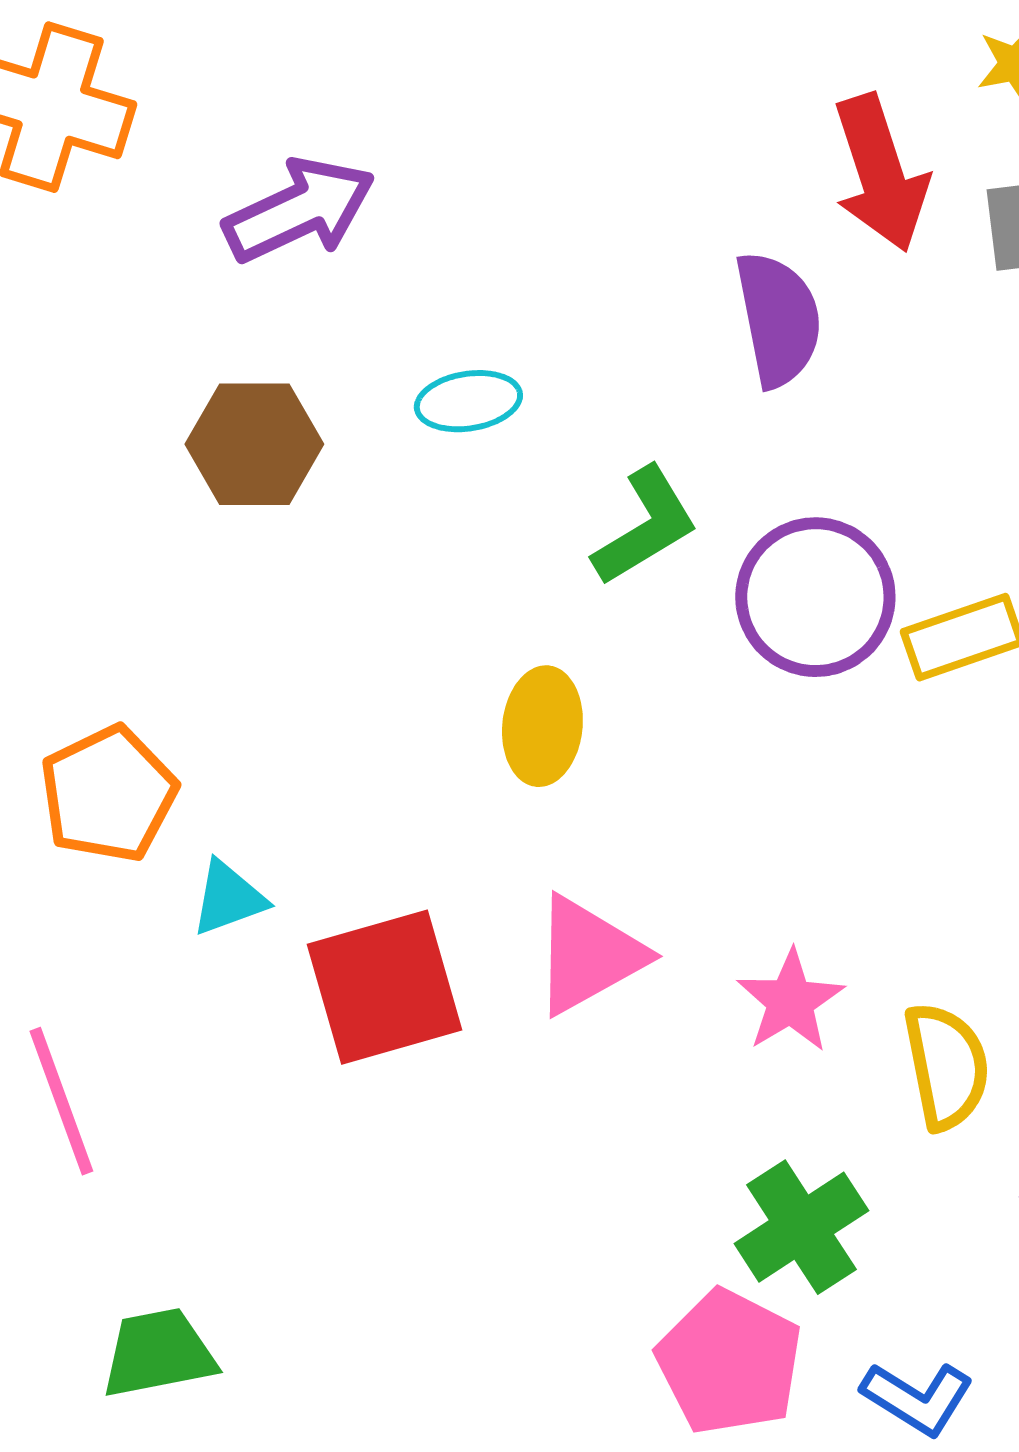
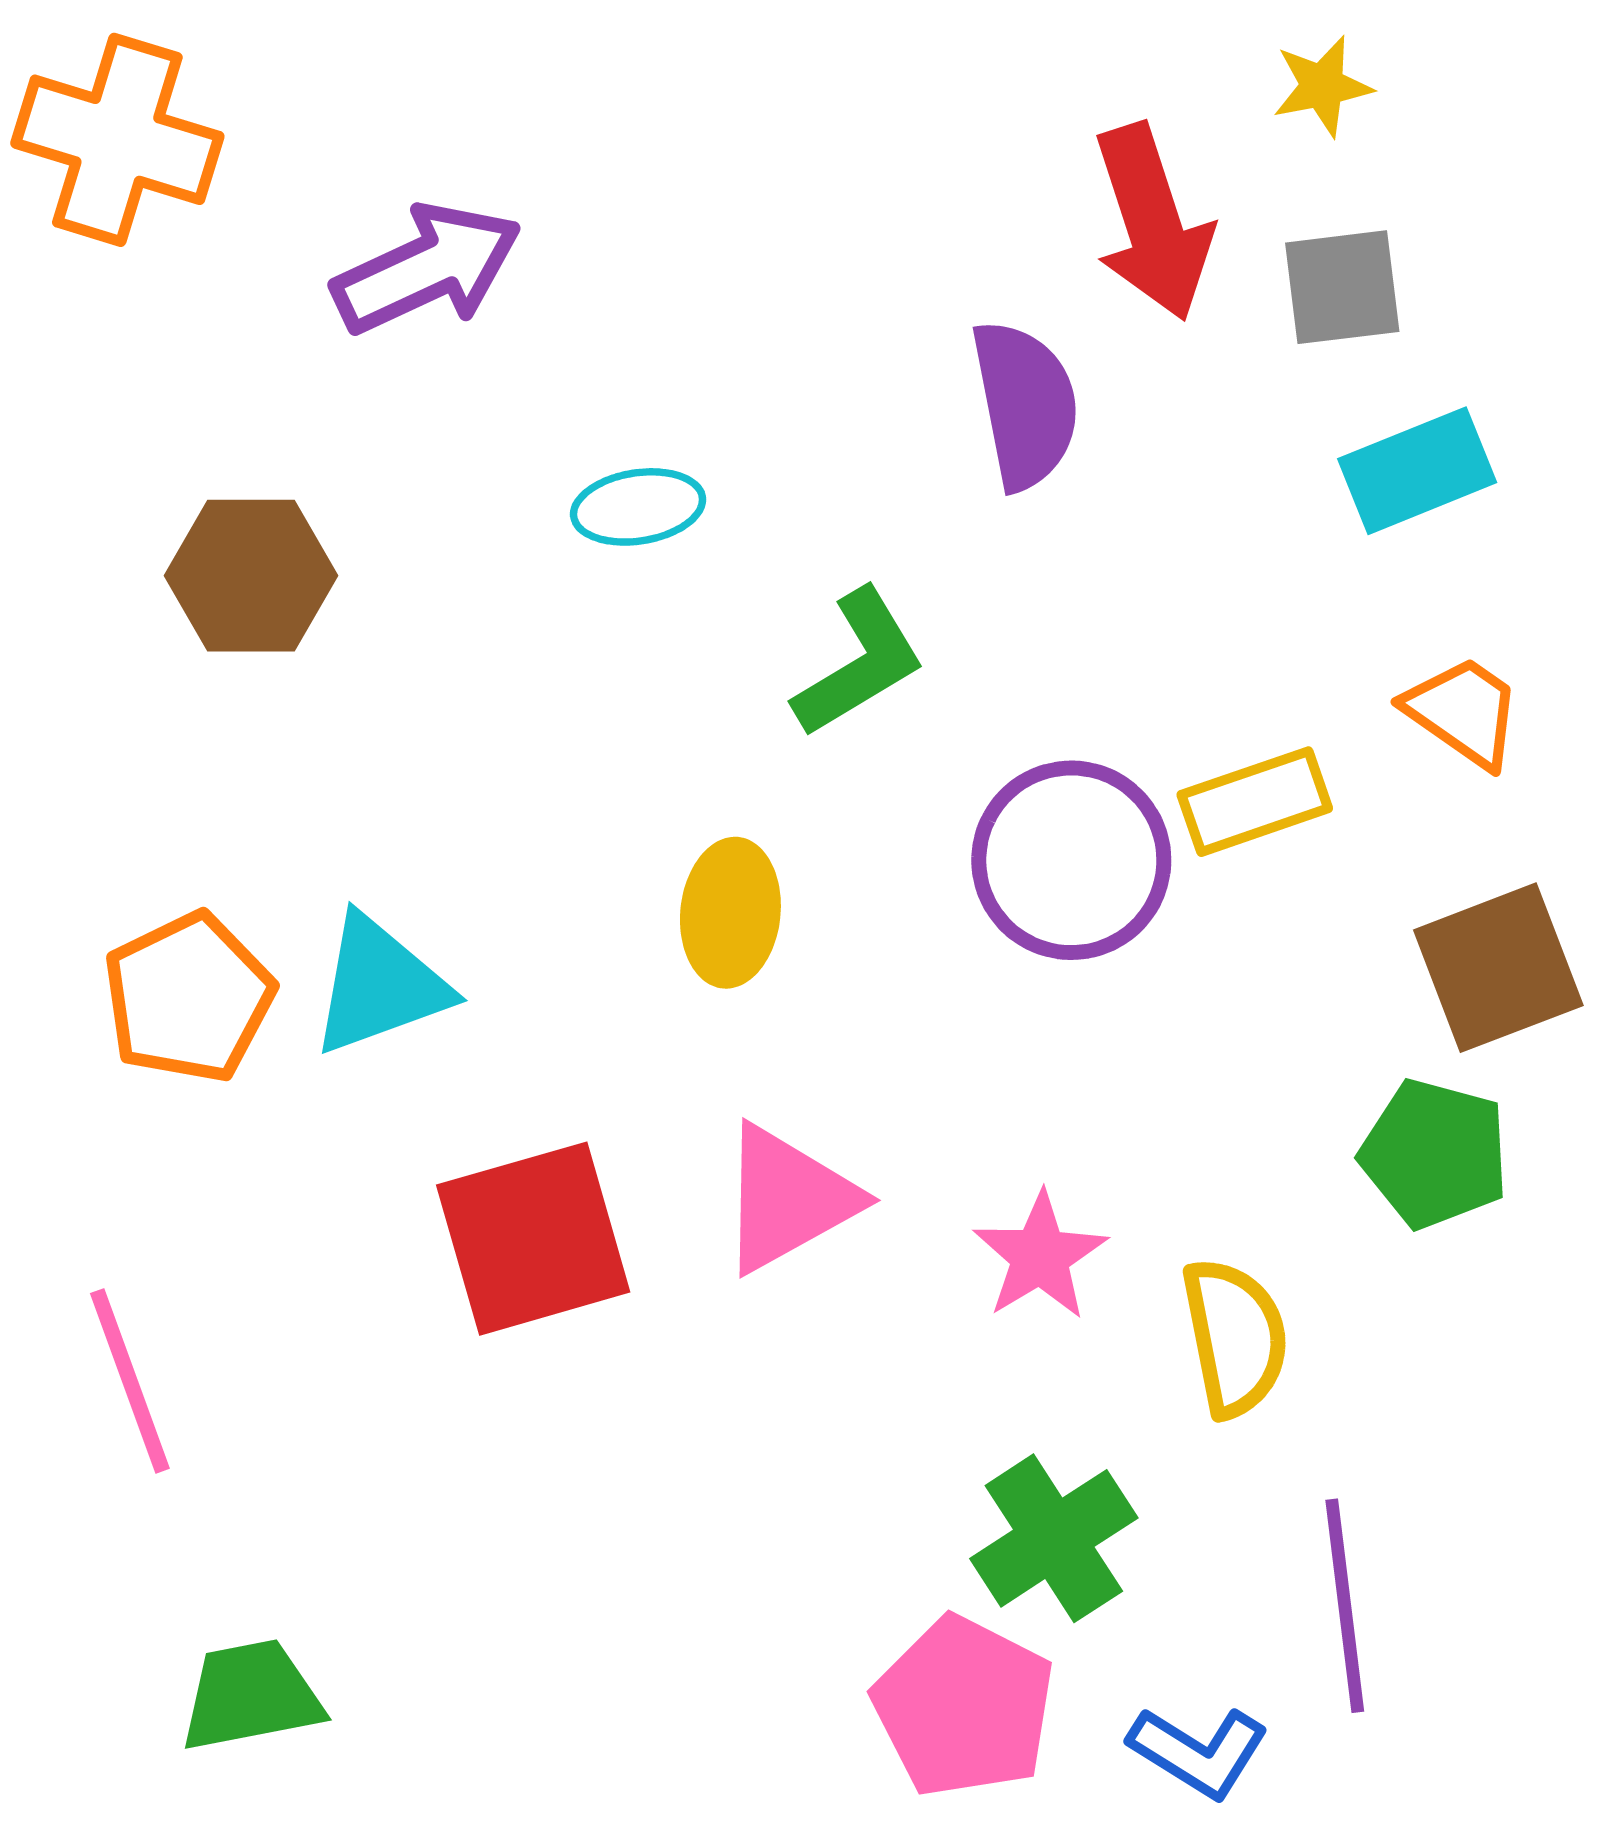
brown hexagon: (254, 444) -> (251, 576), moved
purple circle: (815, 597) -> (1071, 860), moved
cyan triangle: (228, 898) -> (380, 985), moved, size x1.5

